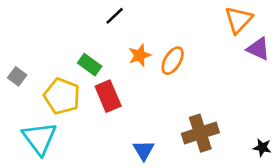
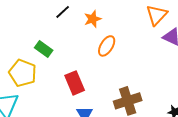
orange star: (140, 55) -> (93, 19), moved
red rectangle: (108, 96) -> (75, 83), moved

